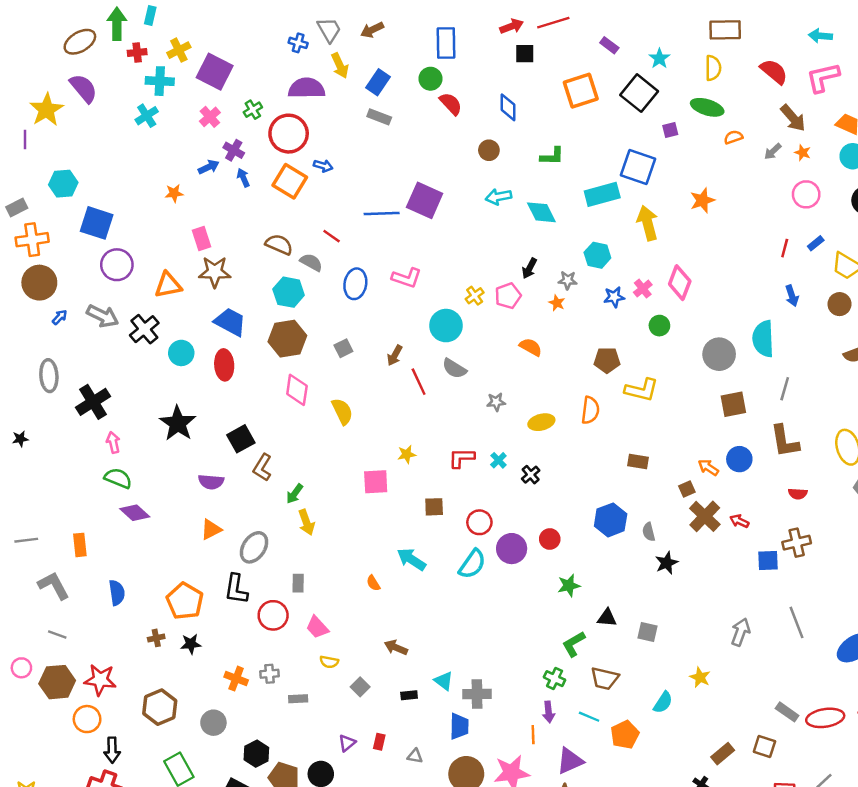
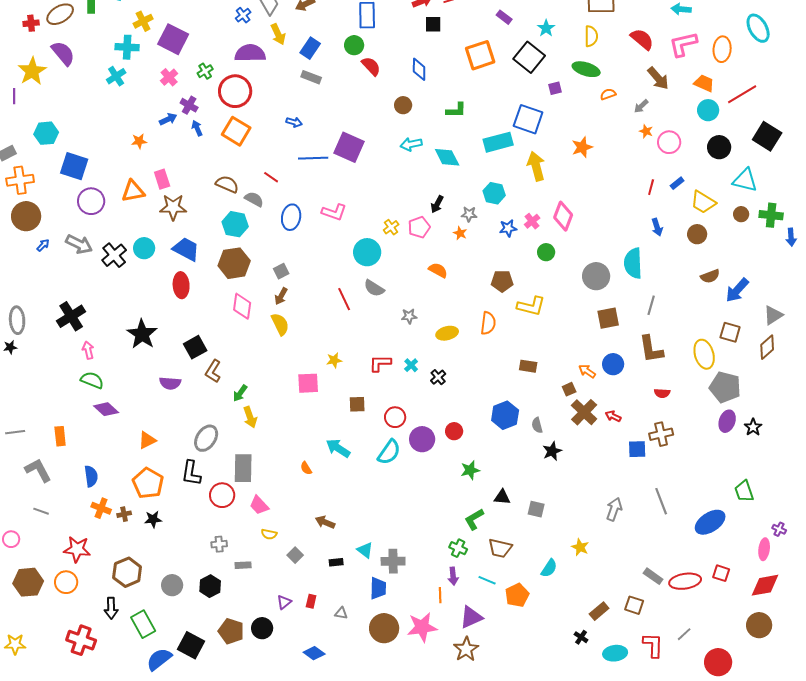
blue cross: (298, 43) -> (243, 15), turned 35
red cross: (137, 52) -> (31, 23), moved
orange star: (803, 153) -> (646, 131), moved
blue arrow: (323, 166) -> (294, 122), moved
orange triangle: (168, 285) -> (133, 191), moved
cyan circle: (181, 353) -> (144, 248), moved
brown arrow: (395, 355) -> (281, 296), moved
gray ellipse: (49, 376) -> (17, 320), moved
orange triangle: (211, 529) -> (147, 440), moved
gray rectangle: (298, 583) -> (243, 468), size x1.8
orange cross: (236, 679) -> (101, 508), moved
brown hexagon: (57, 682) -> (28, 582), moved
black arrow: (112, 750) -> (111, 608), moved
black hexagon: (256, 754) -> (210, 586), moved

